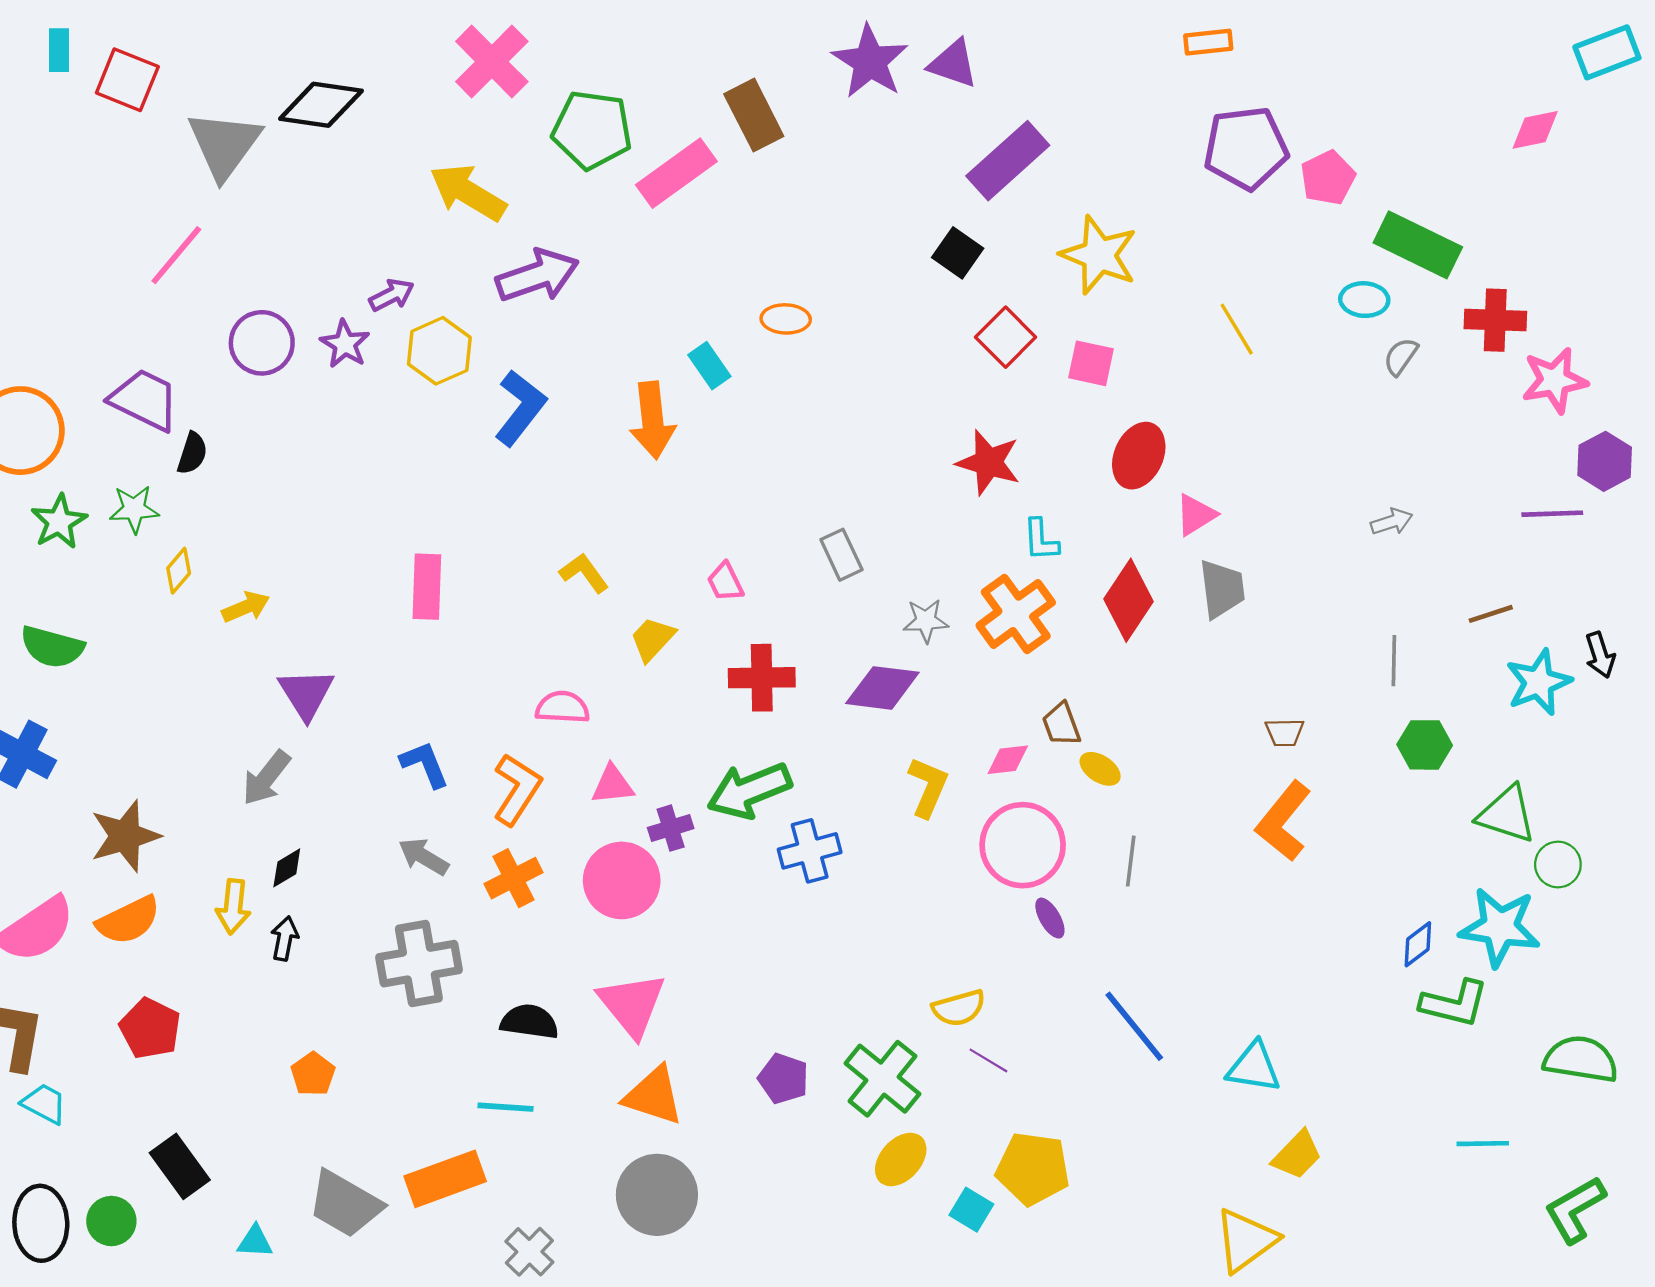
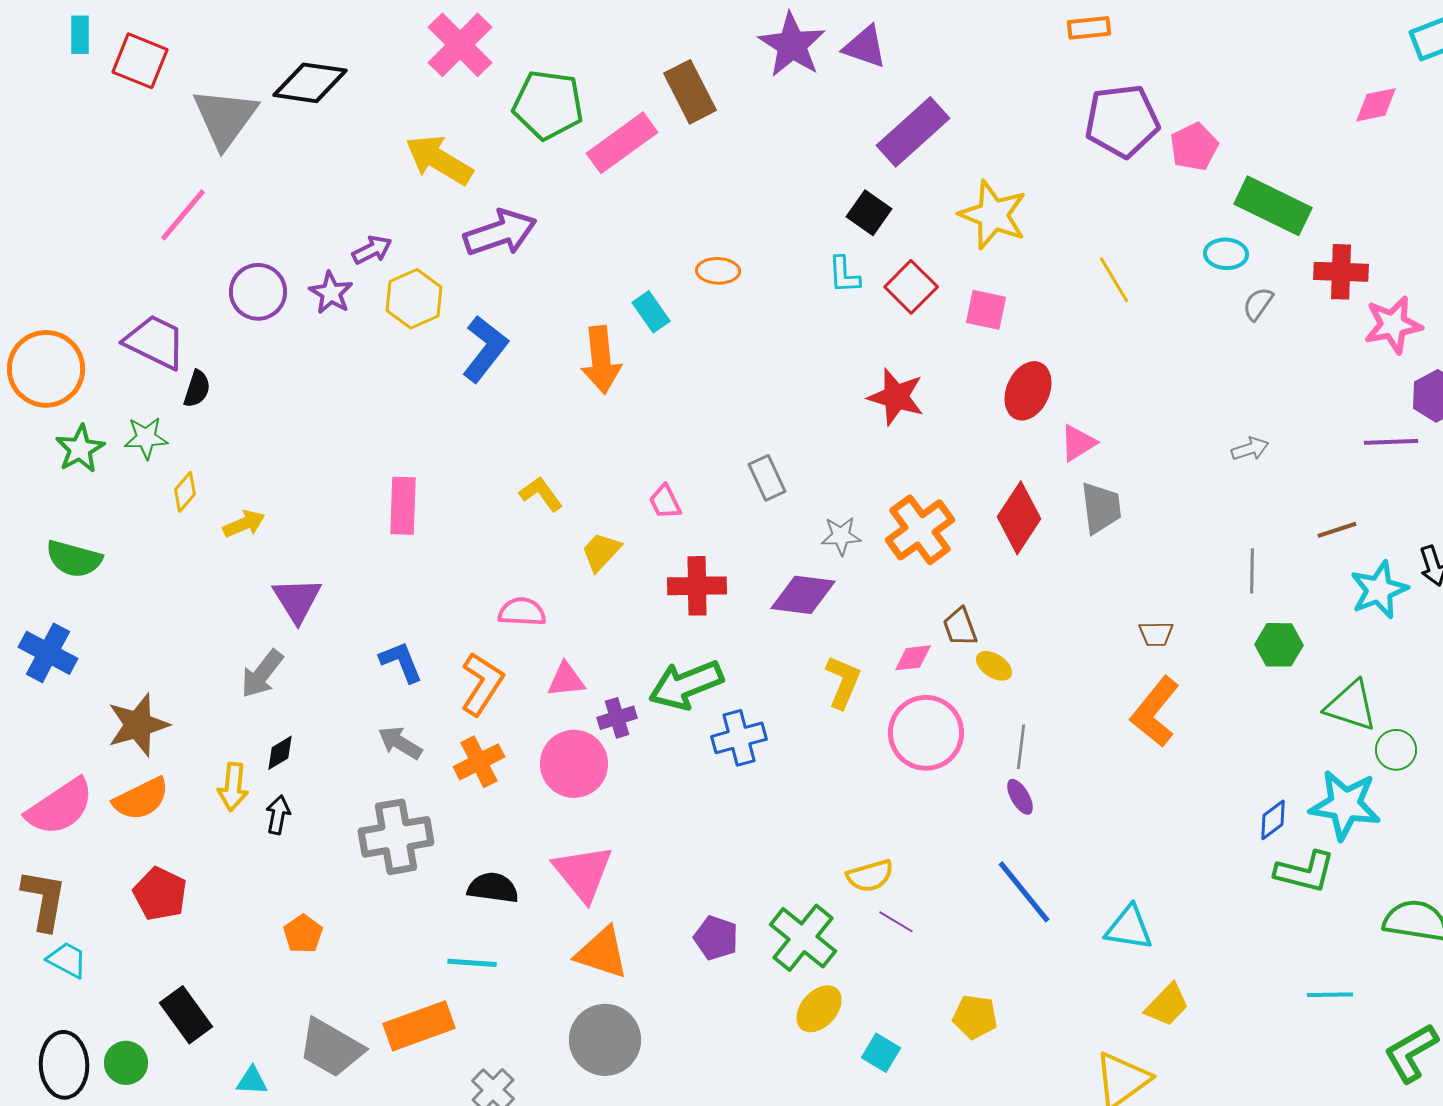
cyan L-shape: (1041, 540) -> (844, 275), moved
purple ellipse: (1050, 918) -> (1020, 797), moved
yellow pentagon: (1033, 1169) -> (975, 1017), moved, size x0.7

